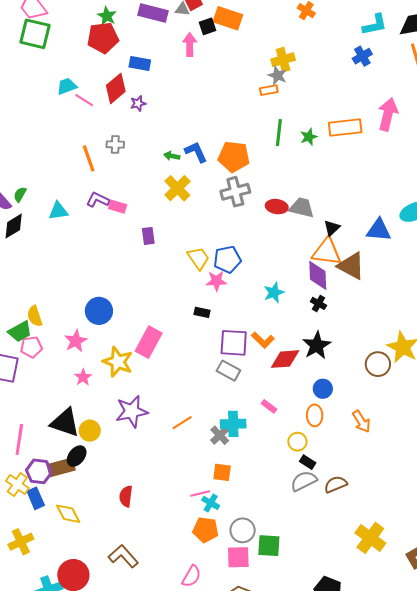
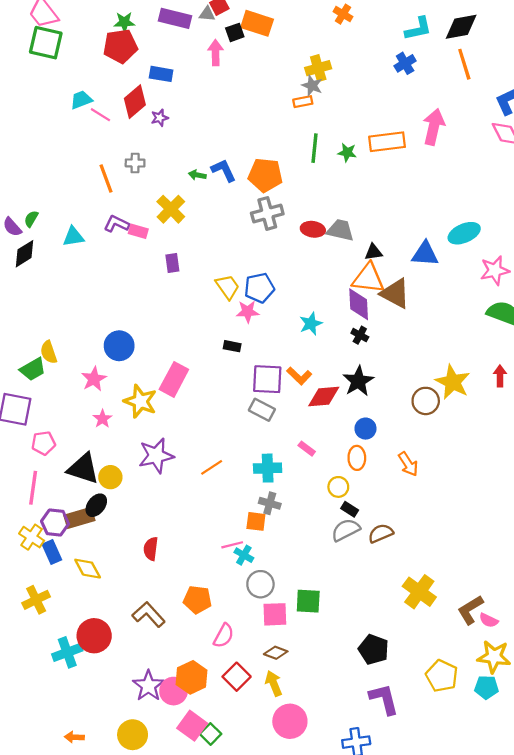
green star: (107, 16) -> (124, 22), turned -30
green star: (309, 137) -> (347, 152), turned 30
yellow cross: (177, 188) -> (171, 209), moved
black triangle: (332, 228) -> (374, 252), turned 36
pink pentagon: (31, 347) -> (43, 443), moved
gray cross: (220, 435) -> (270, 503), moved, turned -30
orange pentagon: (206, 530) -> (197, 600), moved
gray circle: (243, 530) -> (260, 584), moved

